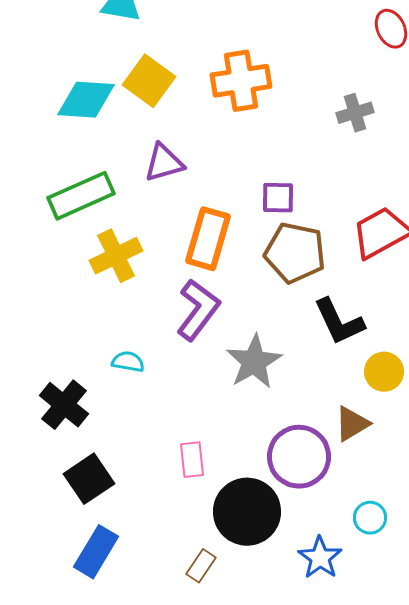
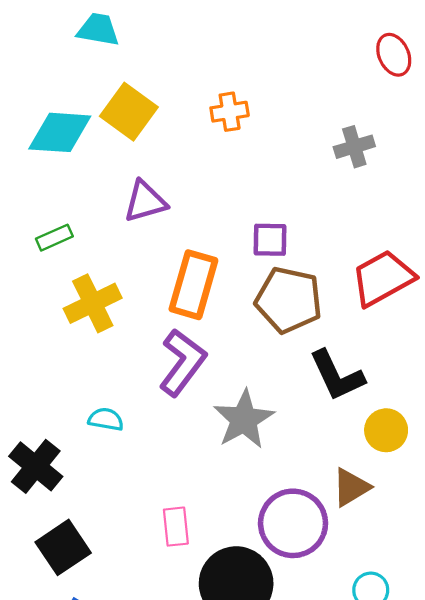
orange cross: (241, 81) -> (230, 112), size x0.6
green rectangle: (81, 196) -> (54, 238), size x0.5

